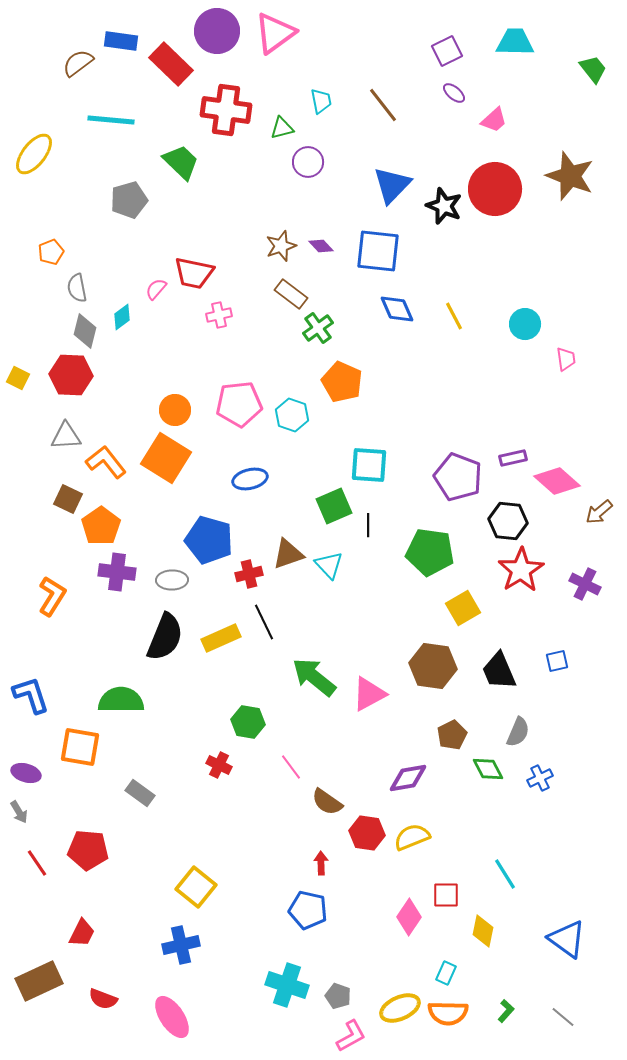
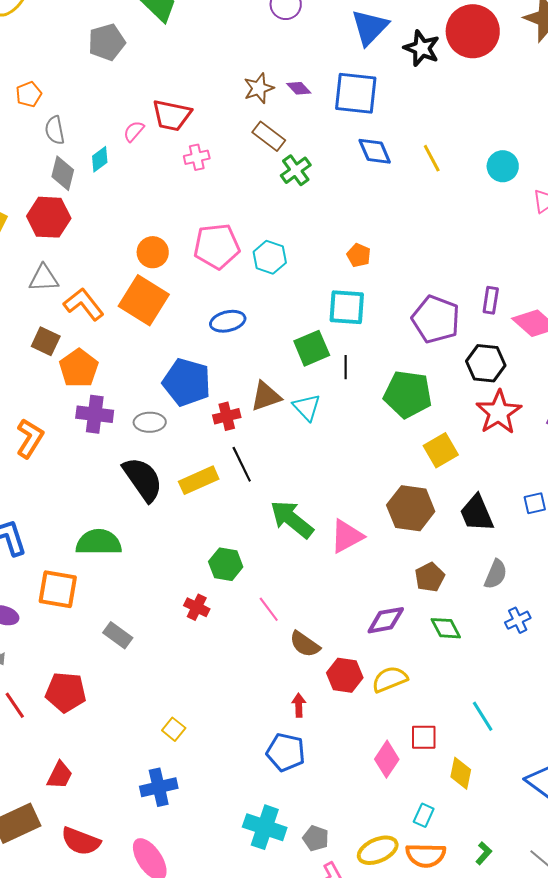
orange pentagon: (342, 382) -> (359, 255), moved, size x0.6
purple rectangle: (513, 458) -> (491, 300), turned -68
black semicircle: (165, 637) -> (143, 479), turned -57
green diamond: (488, 769) -> (446, 628), moved
yellow square: (196, 887) -> (174, 729), size x0.6
red semicircle: (103, 999) -> (81, 841), size x1.4

